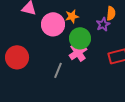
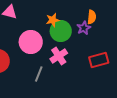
pink circle: (53, 24) -> (31, 42), moved
green circle: (80, 38) -> (61, 31), moved

